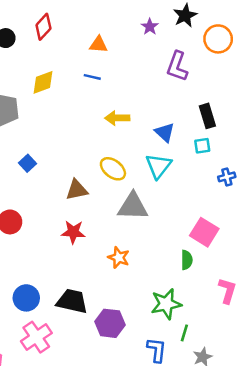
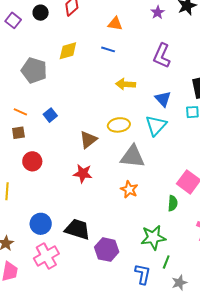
purple L-shape: (177, 66) -> (162, 56), moved
yellow ellipse: (113, 169) -> (119, 125), turned -50
brown triangle: (77, 190) -> (88, 140), turned -30
orange star: (119, 257) -> (129, 189), moved

